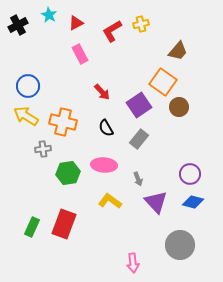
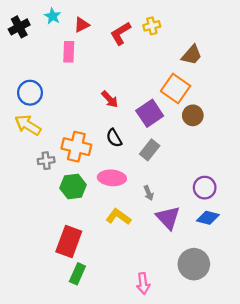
pink rectangle: (80, 54) -> (69, 52), moved, turned 30
orange cross: (63, 122) -> (76, 147), moved
green rectangle: (32, 227) -> (77, 274), moved

